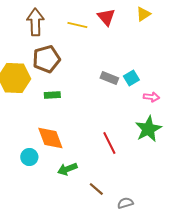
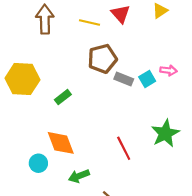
brown pentagon: (46, 59) -> (102, 59), moved
green rectangle: (52, 95) -> (63, 97), turned -35
pink arrow: (151, 97) -> (169, 70), moved

